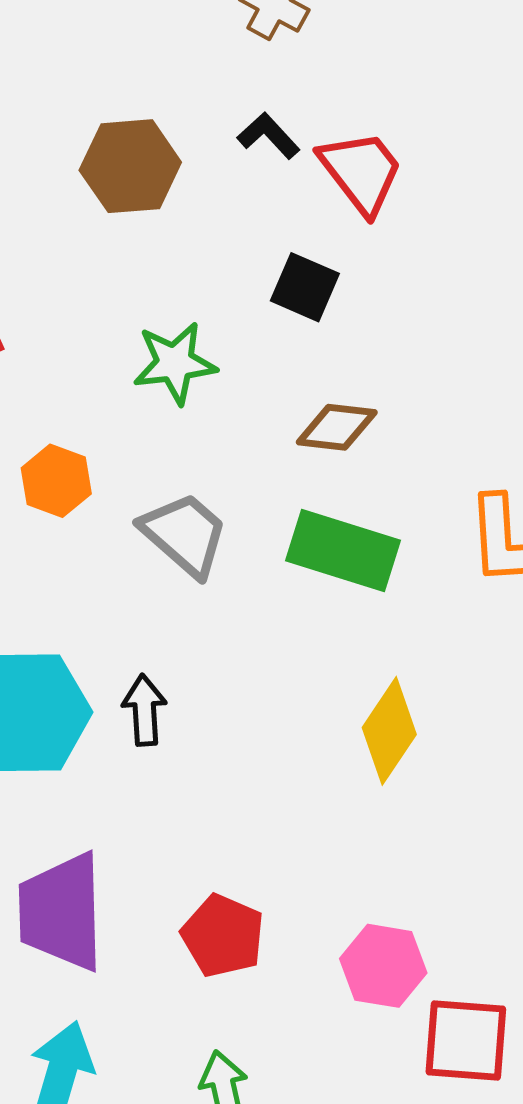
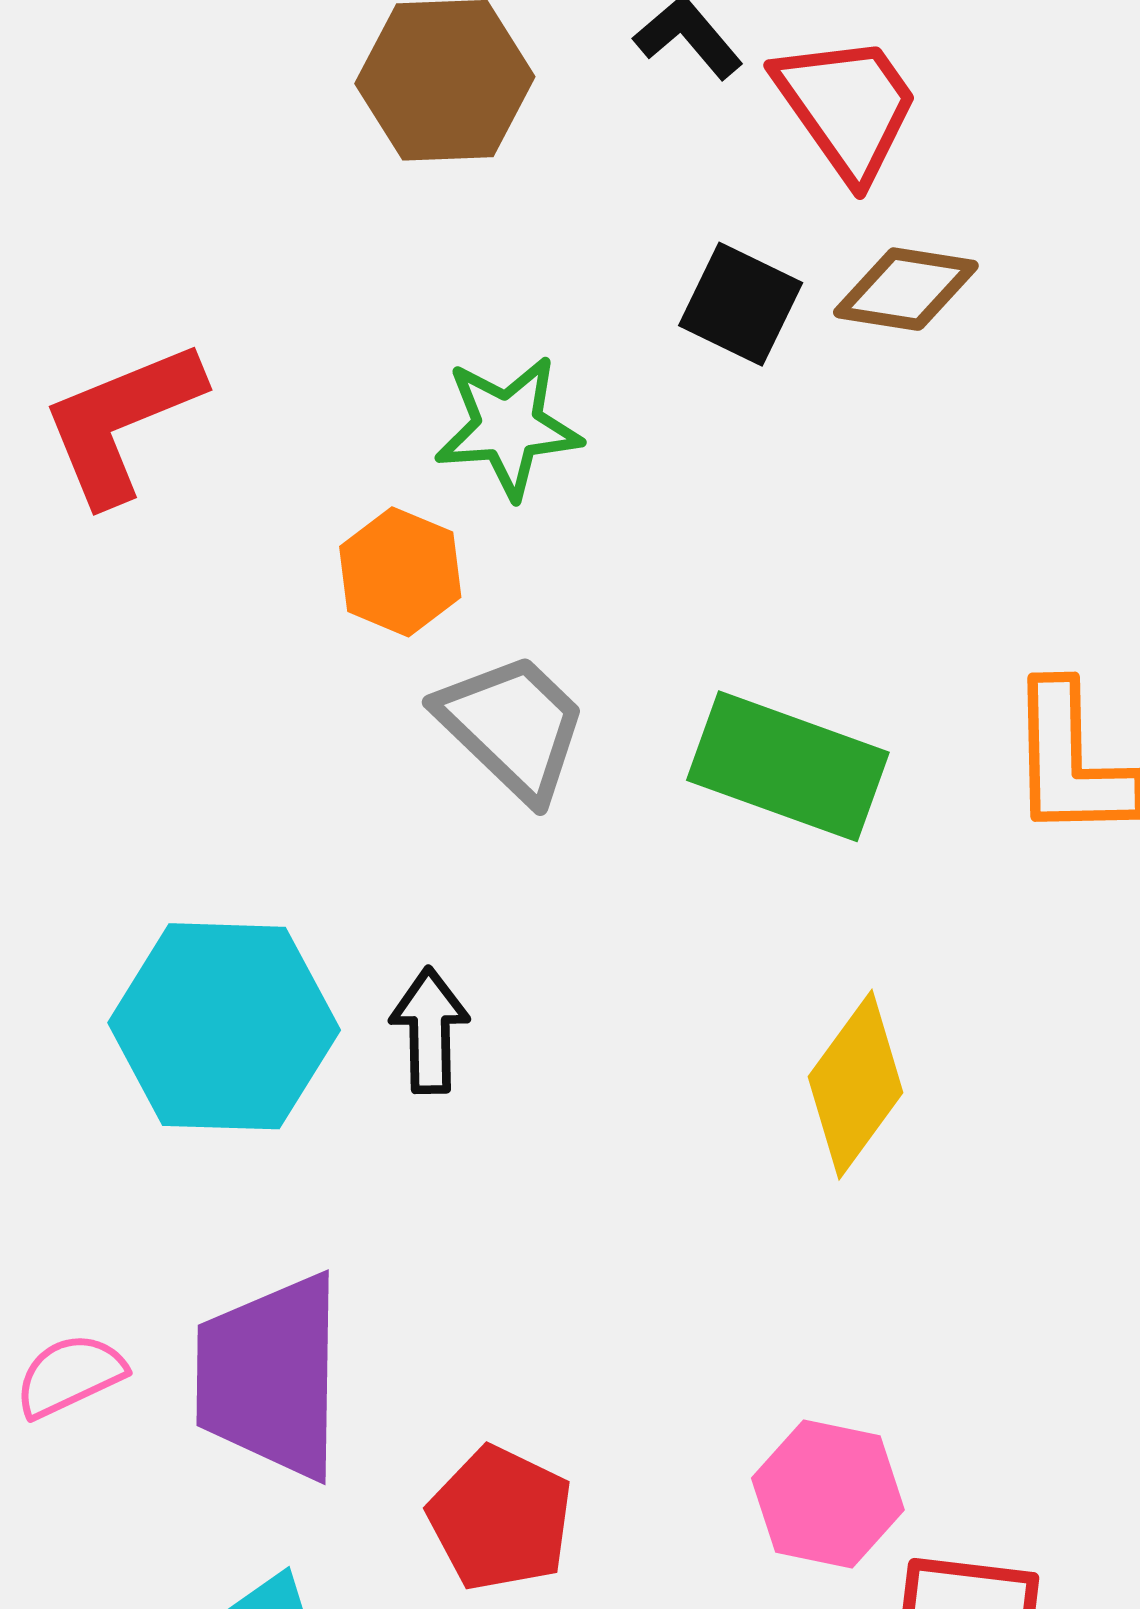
brown diamond: (337, 427) -> (906, 289), moved
orange hexagon: (56, 481) -> (400, 572), moved
red pentagon: (223, 936) -> (500, 1519), moved

